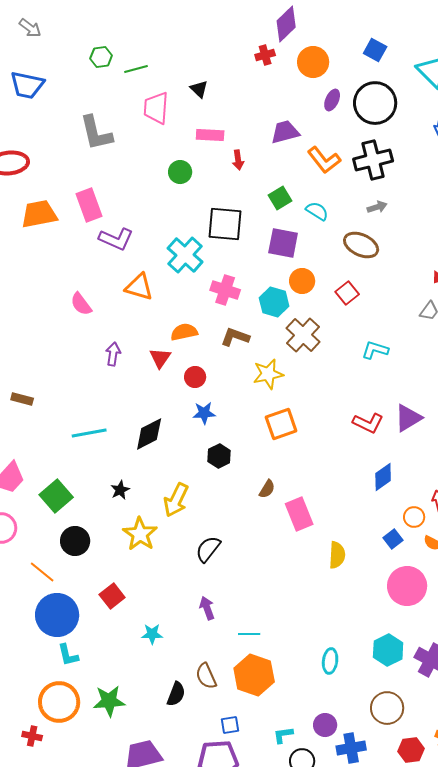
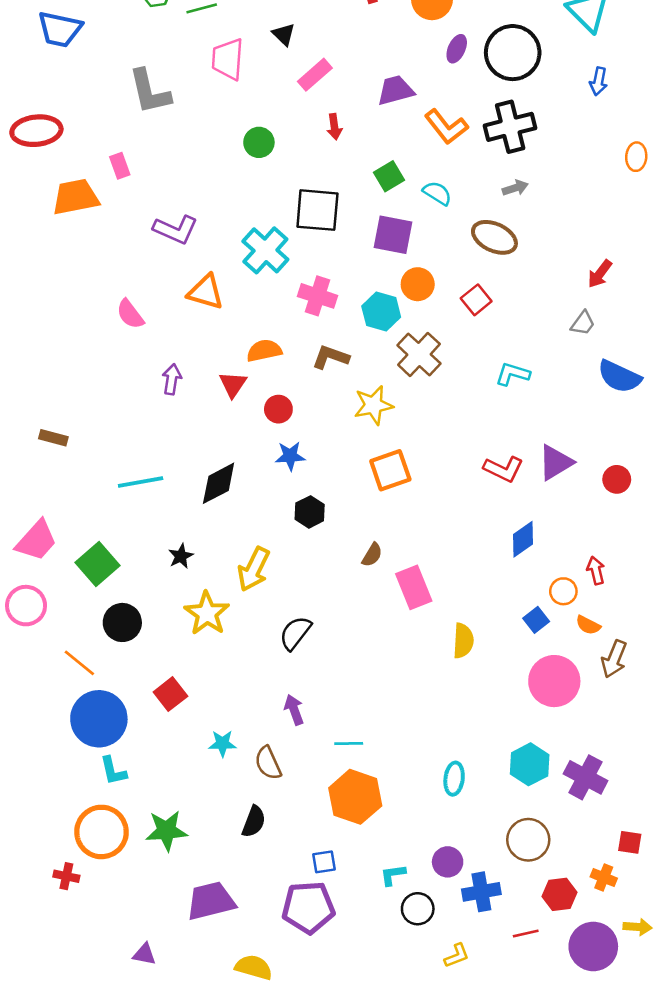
pink rectangle: (210, 135) -> (315, 75), moved, turned -44
pink rectangle: (89, 205) -> (120, 166), moved, size x0.6
brown semicircle: (206, 676) -> (268, 763), moved

